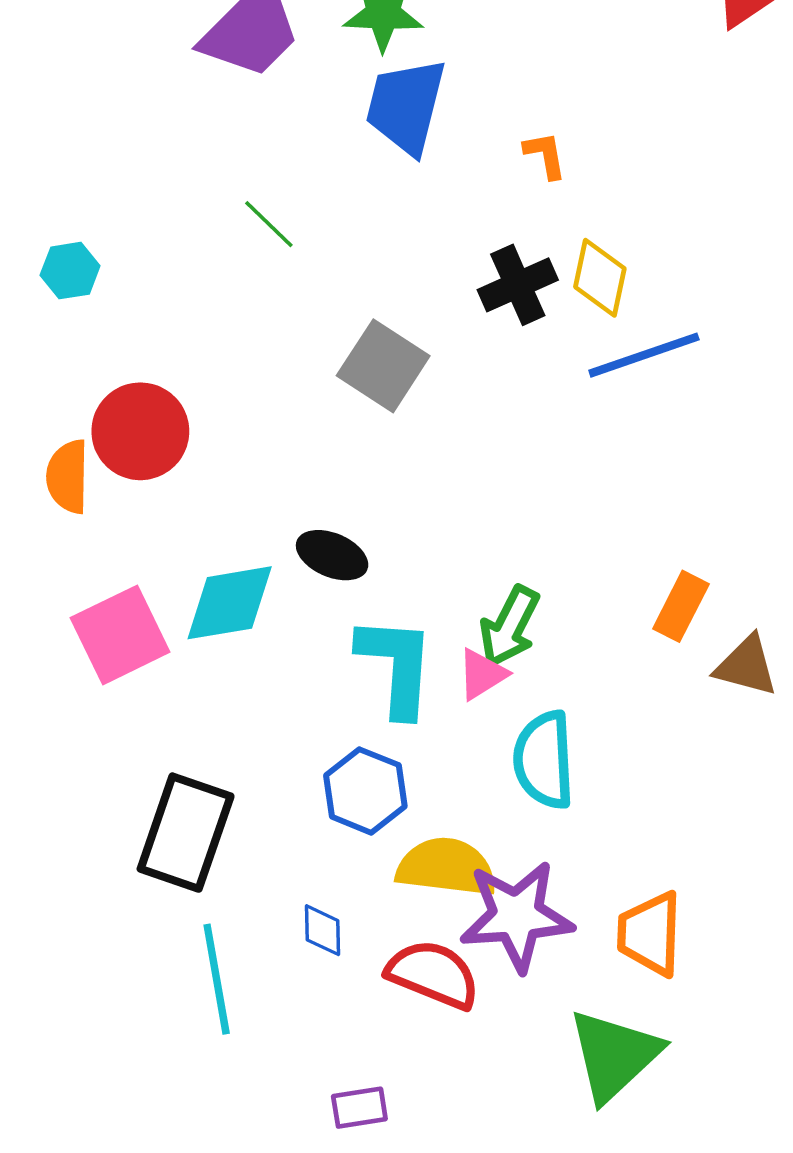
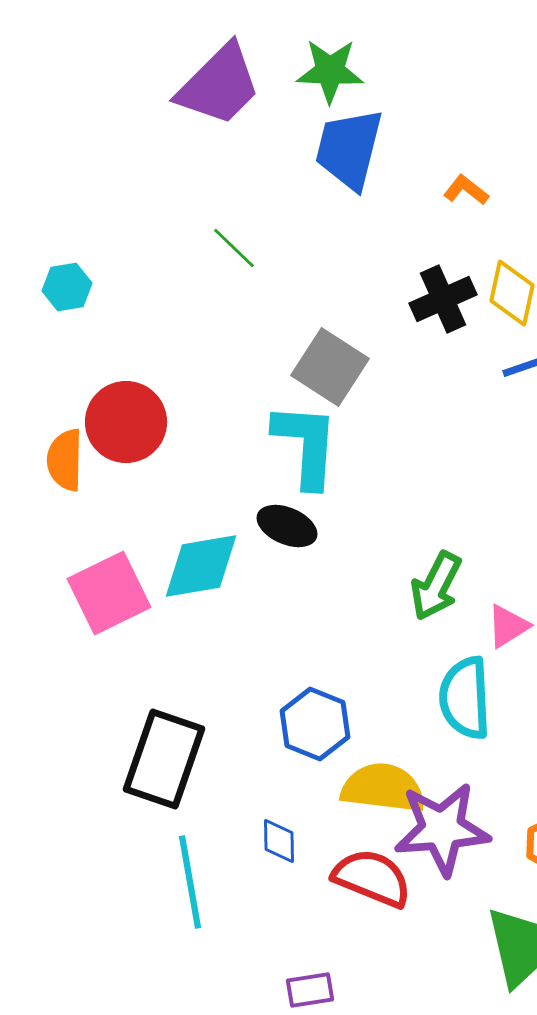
orange L-shape: (545, 155) -> (466, 190), turned -42
cyan L-shape: (396, 666) -> (306, 445), moved
pink triangle: (482, 674) -> (508, 626), moved

